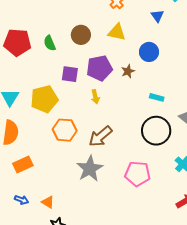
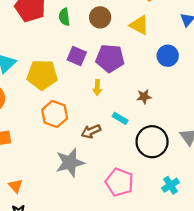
brown star: (128, 71) -> (144, 97), moved
cyan rectangle: (157, 97) -> (120, 118), moved
brown arrow: (100, 136) -> (91, 131), size x0.7

